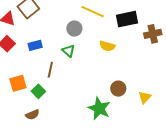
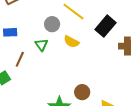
black rectangle: (127, 19) -> (106, 26), turned -50
yellow semicircle: (107, 46) -> (71, 42), moved

